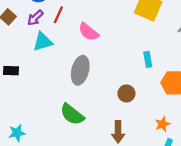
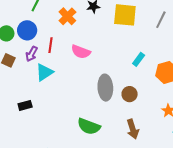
cyan rectangle: (148, 59) -> (139, 59), turned 64
gray ellipse: (80, 70) -> (105, 88), moved

